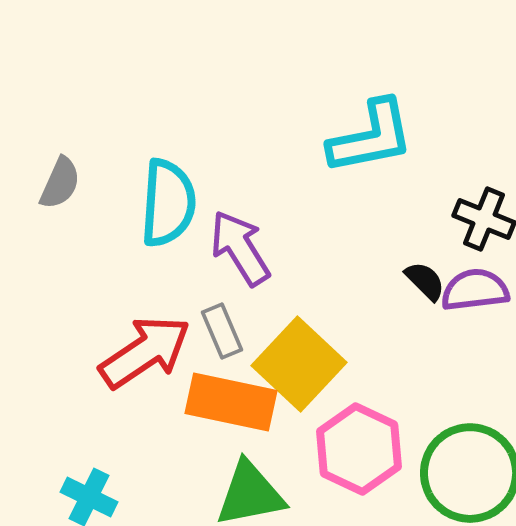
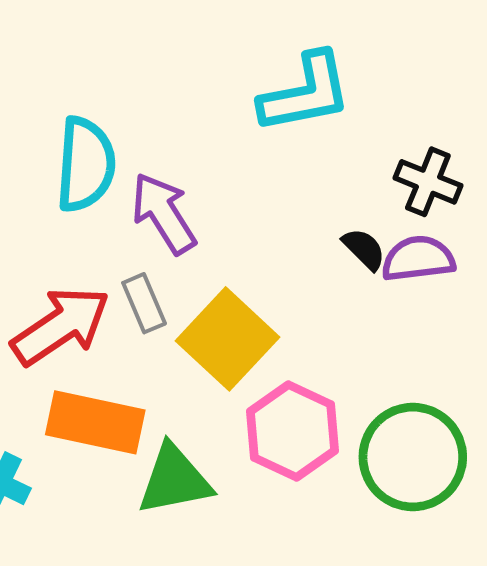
orange rectangle: (231, 402) -> (95, 422), moved

